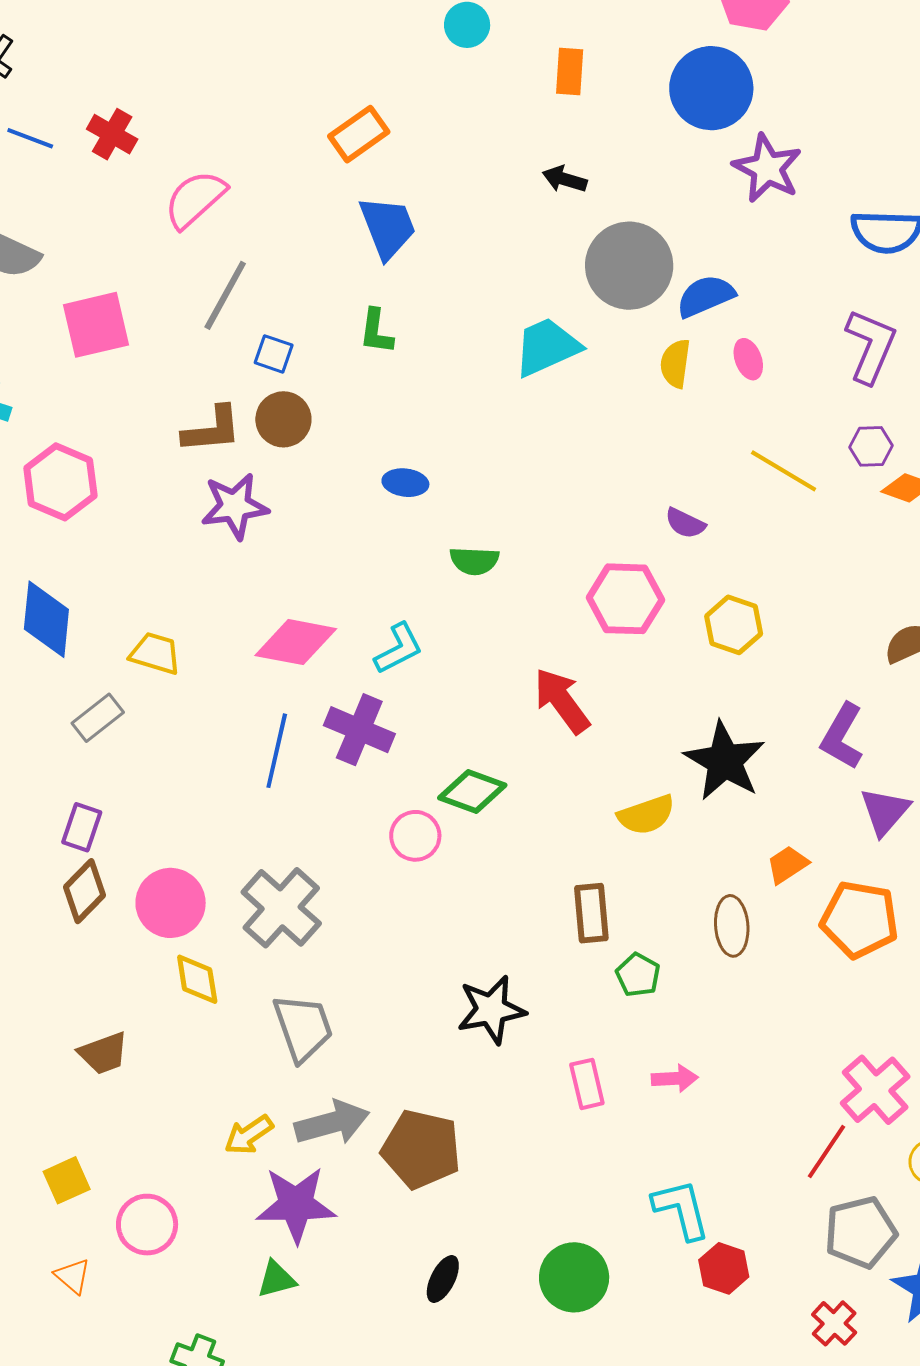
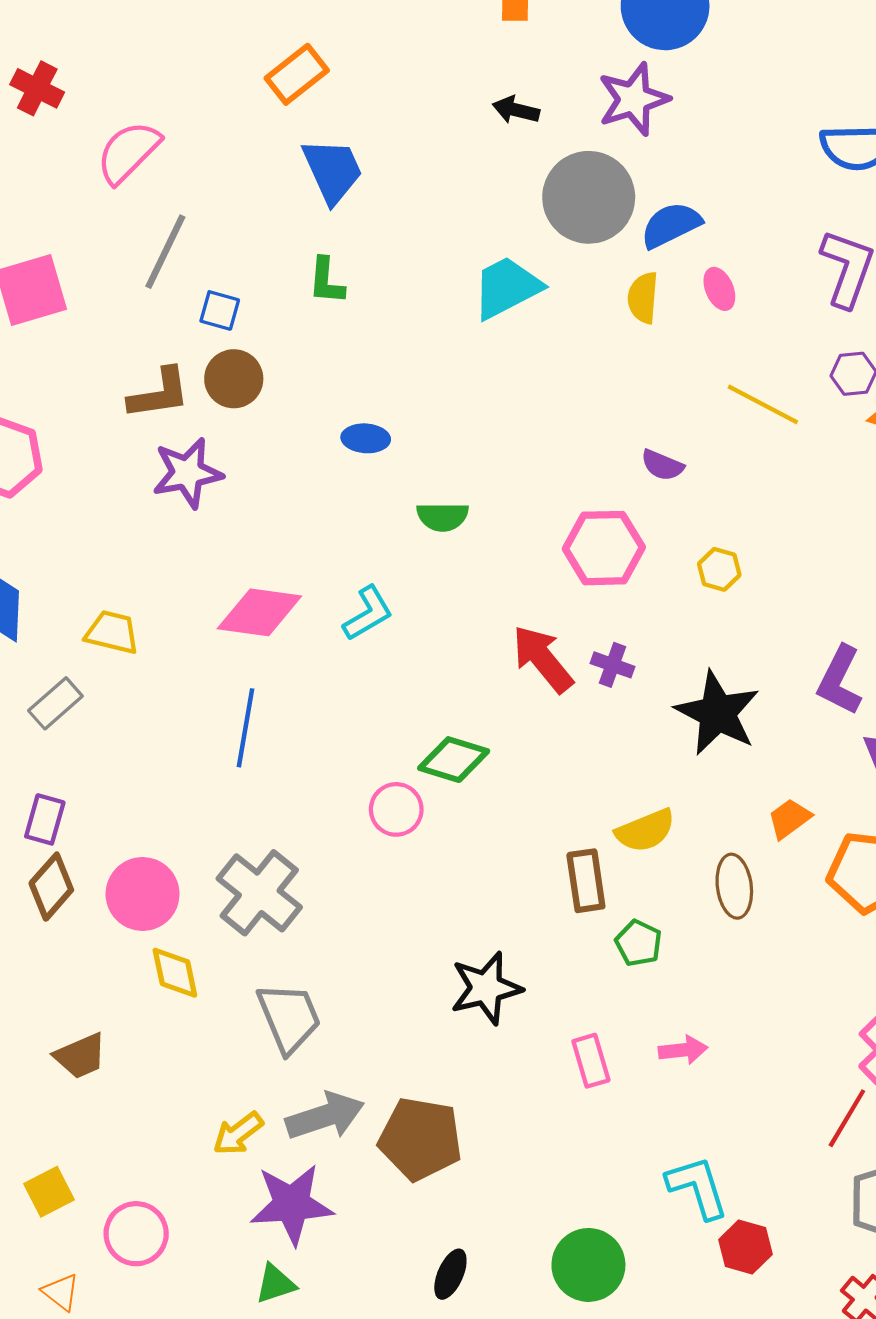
purple star: (767, 168) -> (633, 99), moved, turned 30
yellow hexagon: (734, 625) -> (719, 569), size x0.7
purple cross: (359, 730) -> (612, 665), moved, size x0.6
yellow semicircle: (646, 815) -> (645, 831), moved

